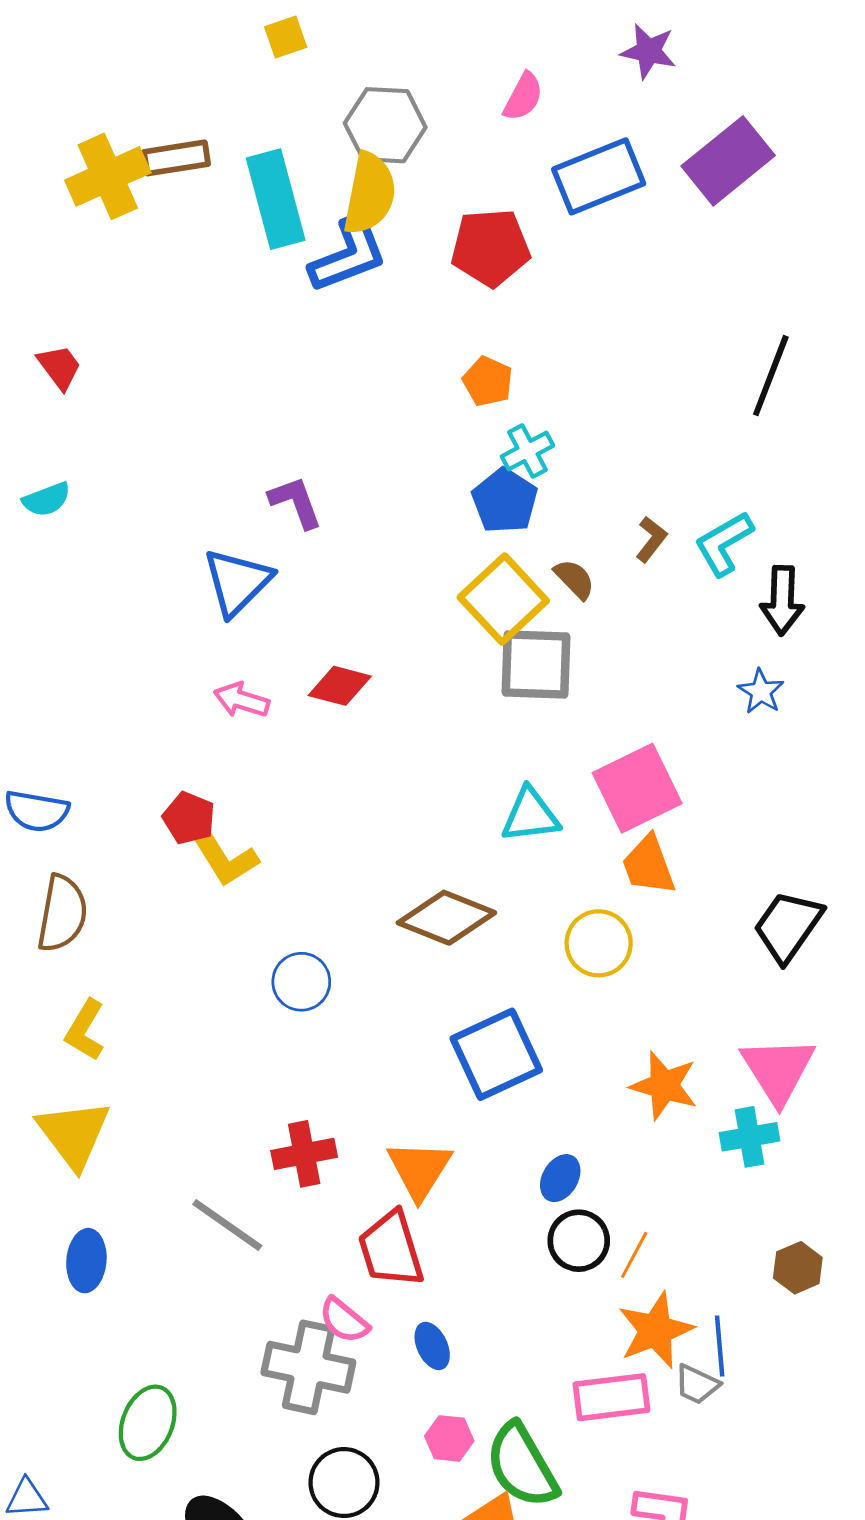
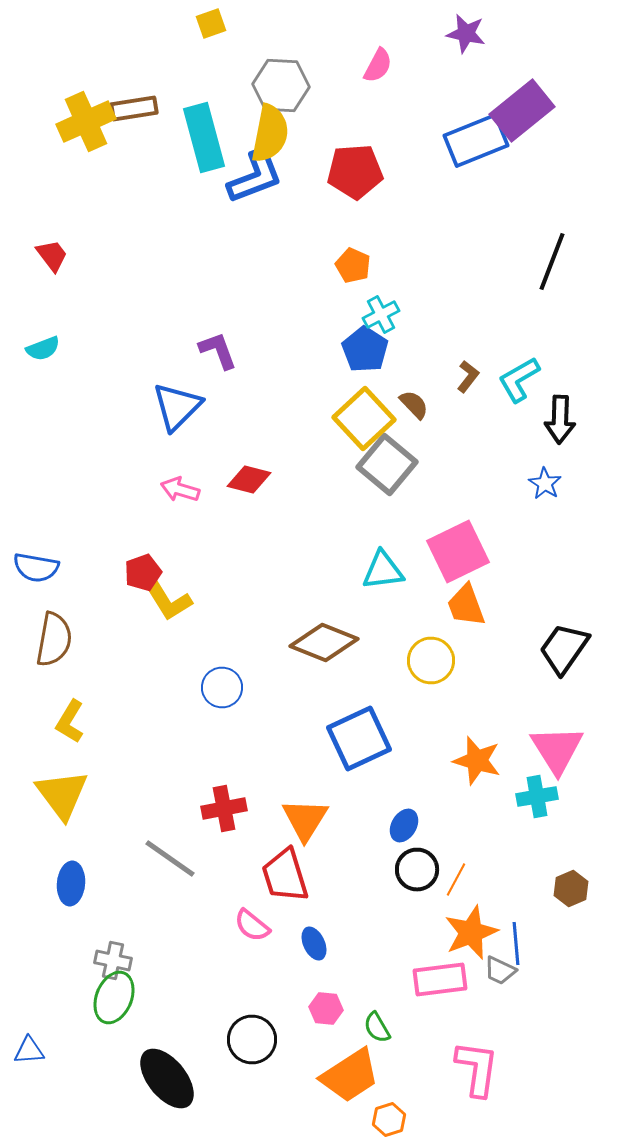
blue rectangle: (599, 176) -> (476, 140), moved
gray square: (536, 664) -> (387, 464), turned 38
red pentagon: (189, 818) -> (143, 572), turned 30
gray cross: (308, 1367) -> (113, 960), moved, size x0.6
green semicircle: (522, 1465) -> (377, 1028), size x0.5

